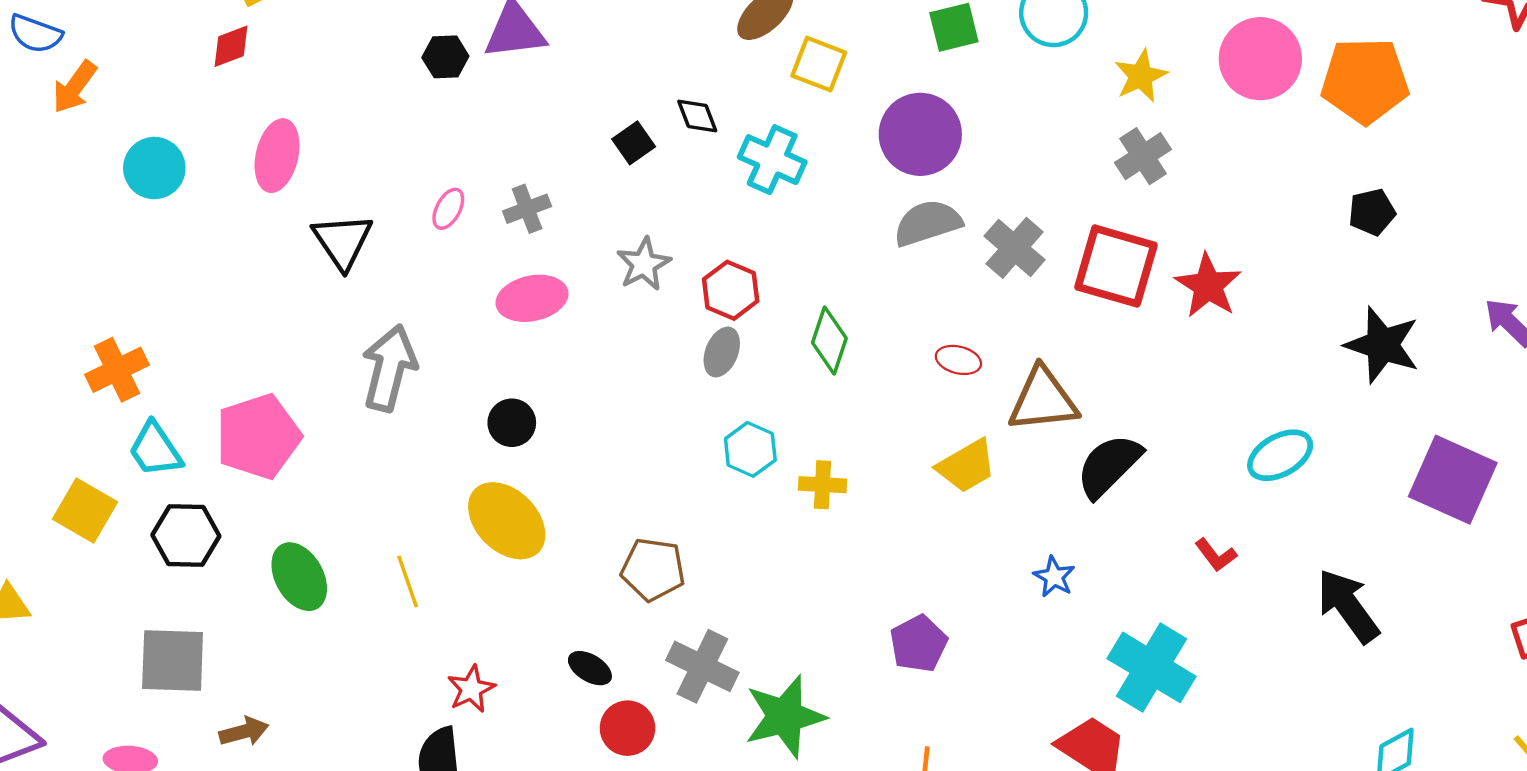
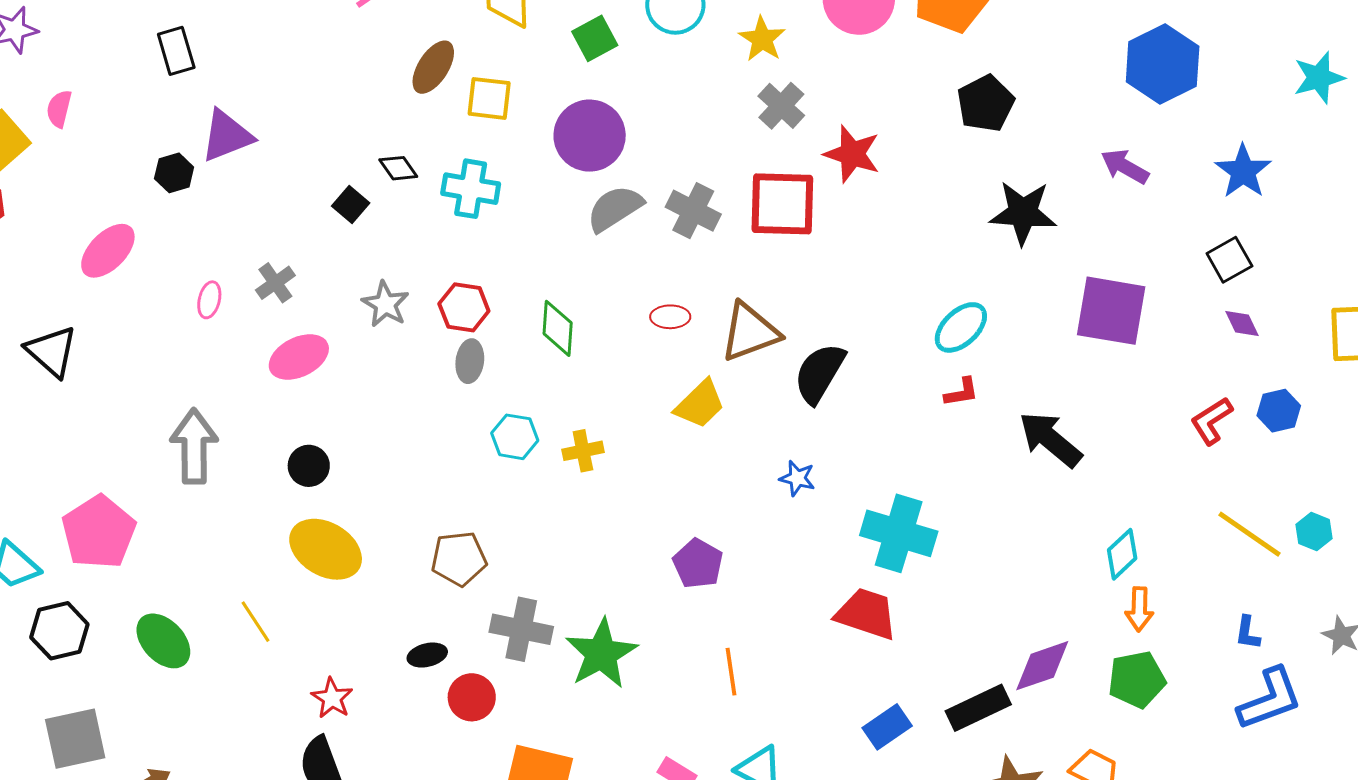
pink ellipse: (277, 156) -> (108, 251), moved, turned 46
black pentagon: (1372, 212) -> (986, 103), size x1.4
black triangle: (342, 241) -> (52, 351), moved
red star: (1208, 286) -> (852, 154), moved
red L-shape: (1216, 555) -> (961, 392), moved, turned -48
black ellipse: (590, 668) -> (427, 655), turned -30

